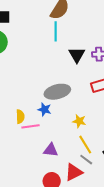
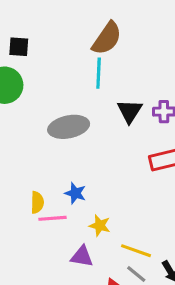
gray ellipse: (57, 92) -> (69, 127), moved
yellow star: (79, 121) -> (100, 226), moved
yellow line: (85, 145) -> (136, 251), turned -42

